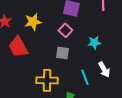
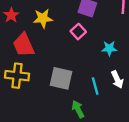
gray square: (62, 53) -> (61, 78), moved, size x1.5
yellow cross: (47, 80) -> (17, 76), moved

